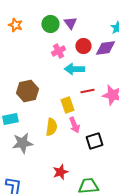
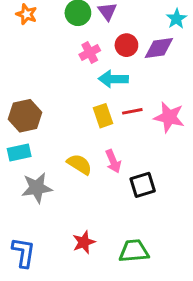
brown hexagon: (27, 91) -> (25, 116), moved
yellow rectangle: (67, 105) -> (103, 116), moved
yellow semicircle: (51, 127) -> (79, 164), turned -66
red star: (60, 172) -> (84, 242), moved

